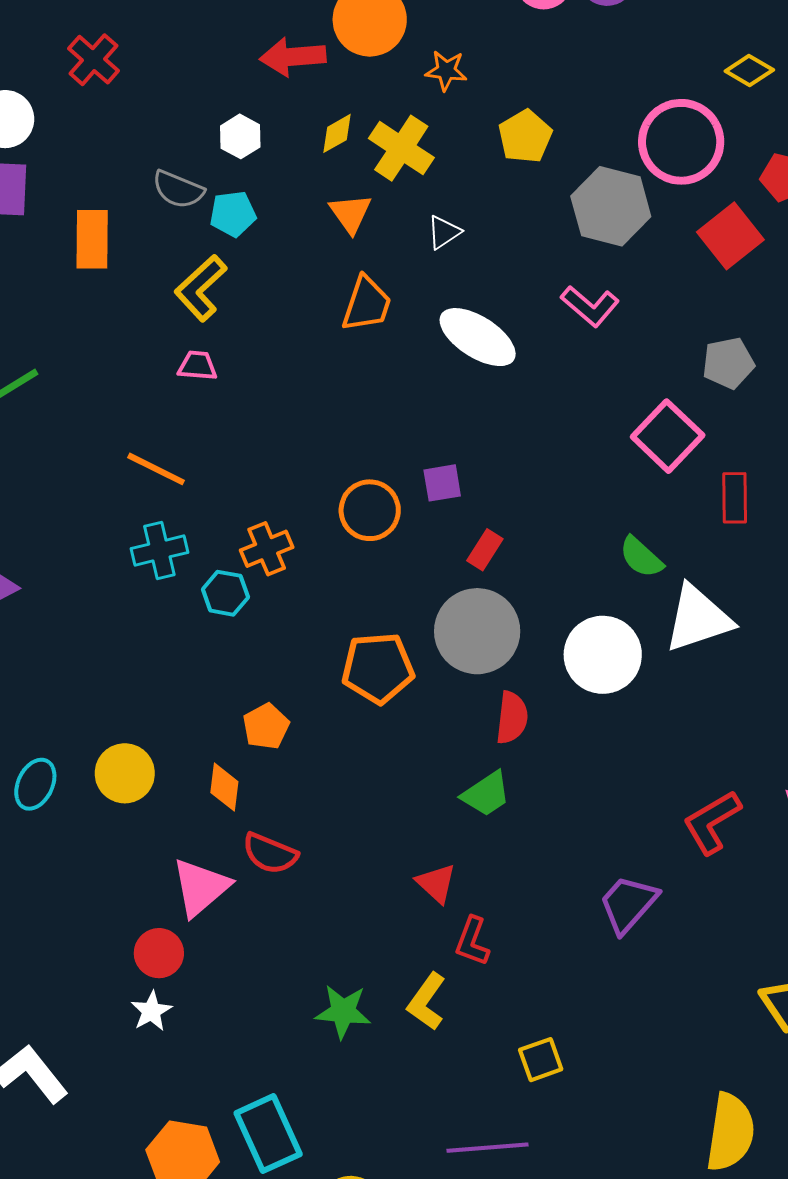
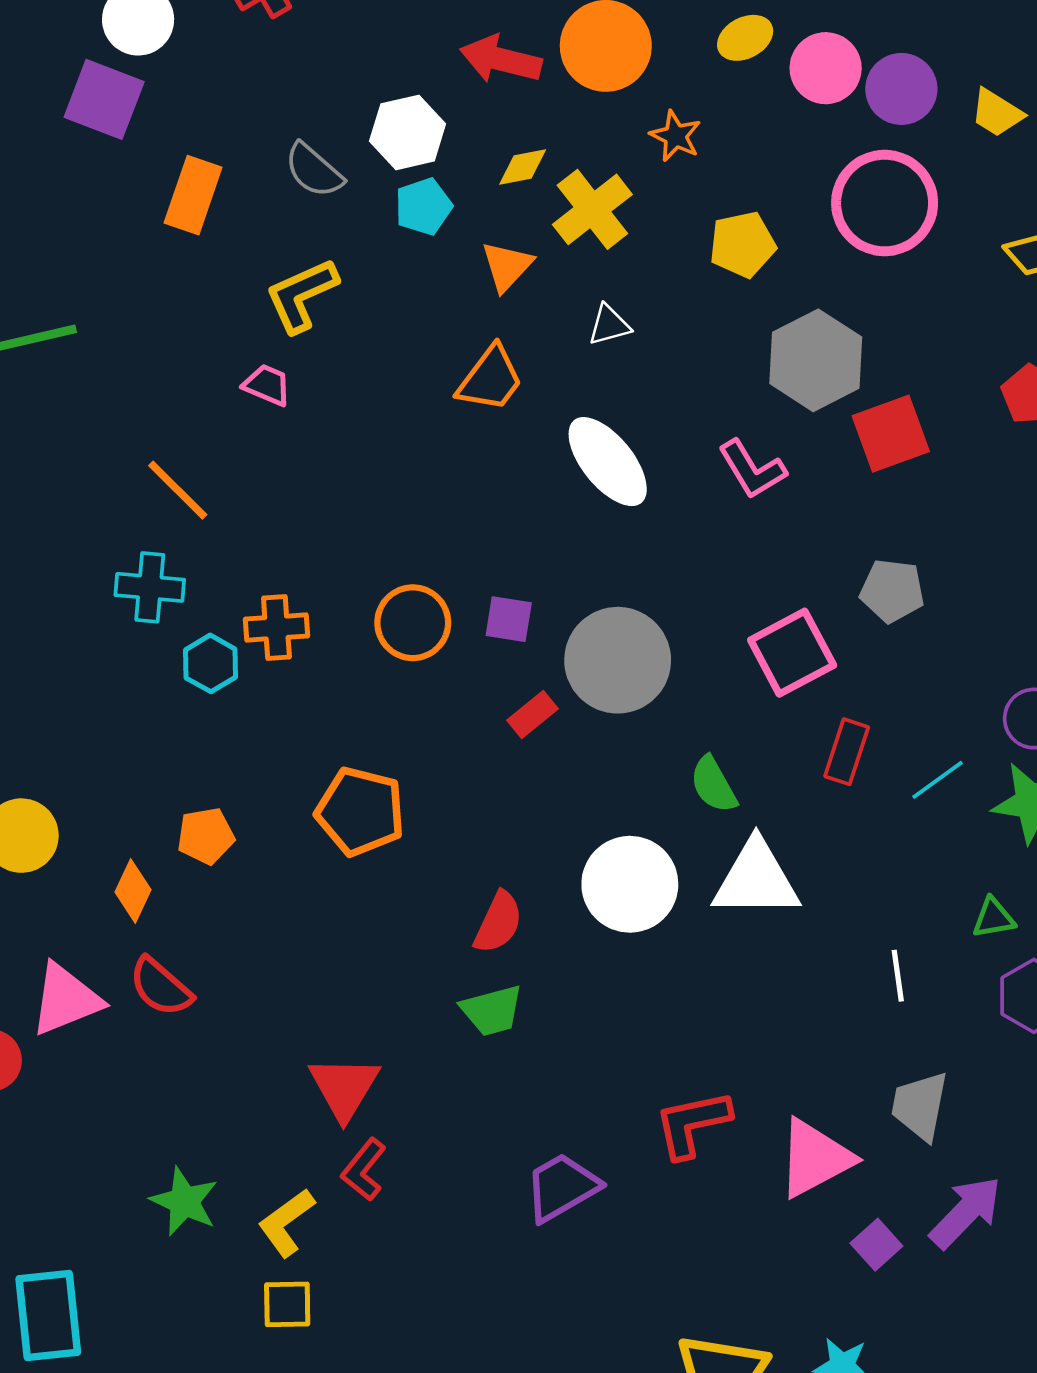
white hexagon: (240, 136) -> (408, 132), size x1.4
pink circle: (681, 142) -> (885, 203), moved
cyan pentagon: (233, 214) -> (423, 207), moved, turned -30
red square: (730, 236) -> (891, 434), moved
gray circle: (477, 631) -> (618, 660), moved
green trapezoid: (486, 794) -> (492, 1010), moved
red triangle: (436, 883) -> (344, 1087), size x1.4
yellow square: (541, 1060) -> (287, 1304), moved

